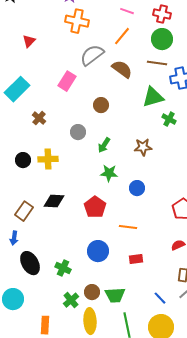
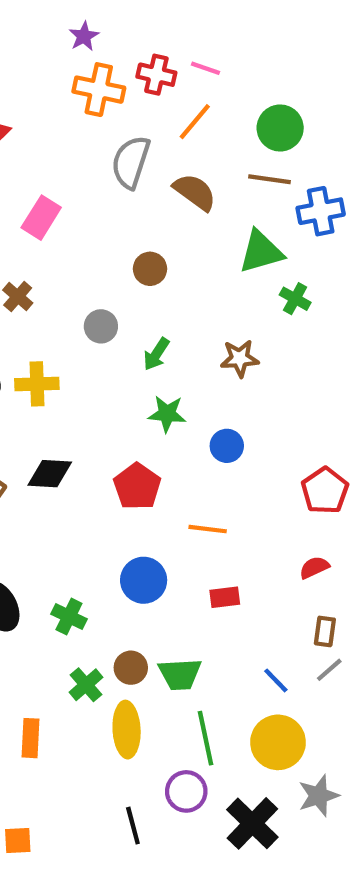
red cross: (162, 14) -> (156, 75), moved
gray semicircle: (92, 55) -> (131, 162), turned -35
pink rectangle: (67, 81) -> (41, 218), moved

